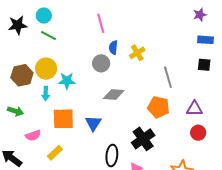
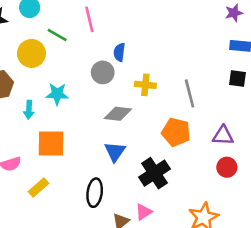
pink line: (101, 23) -> (89, 19), moved
green line: (49, 36) -> (57, 35), moved
yellow cross: (137, 53) -> (145, 85), moved, turned 35
yellow circle: (46, 69) -> (31, 53), moved
blue triangle: (93, 123) -> (115, 152), moved
black ellipse: (112, 155) -> (95, 193), moved

